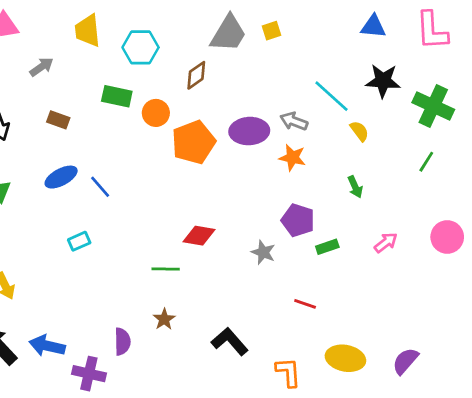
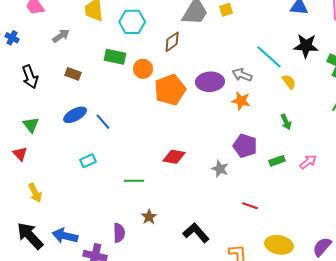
green rectangle: (327, 247) -> (277, 161), moved
green line: (166, 269) -> (134, 181), moved

